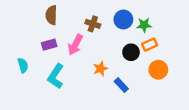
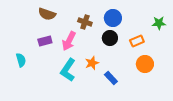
brown semicircle: (51, 15) -> (47, 14), turned -72
green star: (144, 25) -> (159, 23), moved
black circle: (131, 52) -> (110, 38), moved
cyan L-shape: (56, 76) -> (68, 70), moved

